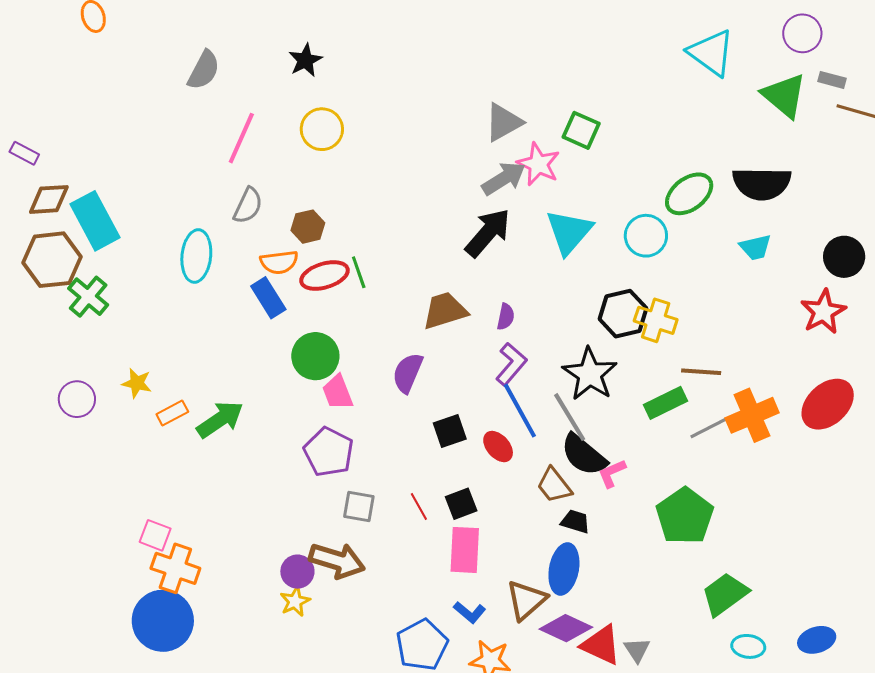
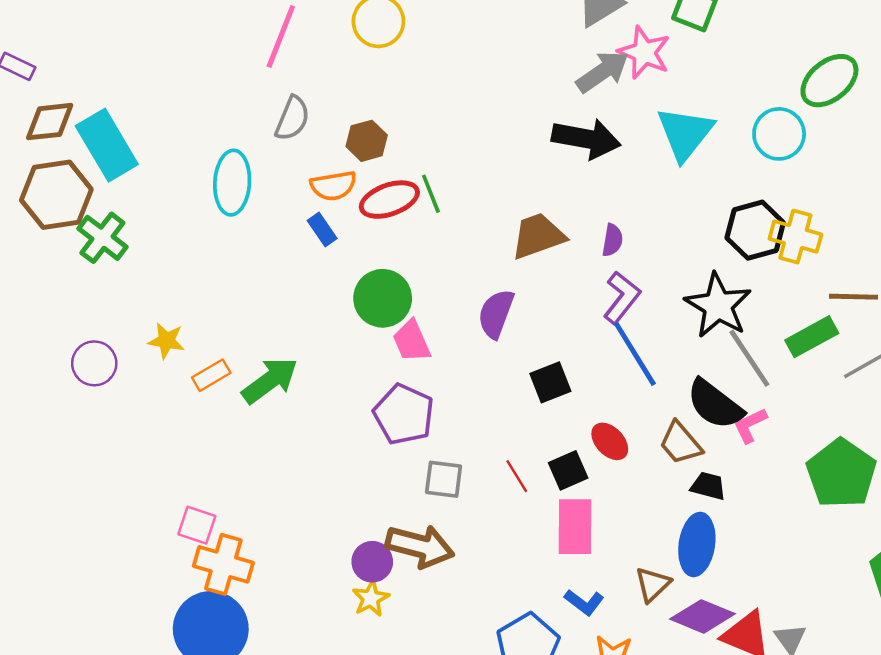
black arrow: (488, 233) -> (586, 139), turned 62
blue rectangle: (268, 298) -> (322, 230), size x0.7
gray line: (570, 417) -> (749, 358), moved
red ellipse: (498, 447) -> (610, 441), moved
brown triangle: (526, 600) -> (653, 584), size x0.7

